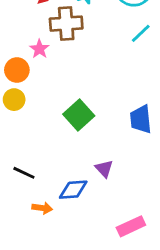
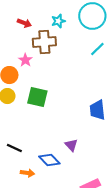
green square: (79, 115) -> (37, 97), moved, turned -35
blue diamond: (73, 190) -> (49, 160), turned 50

